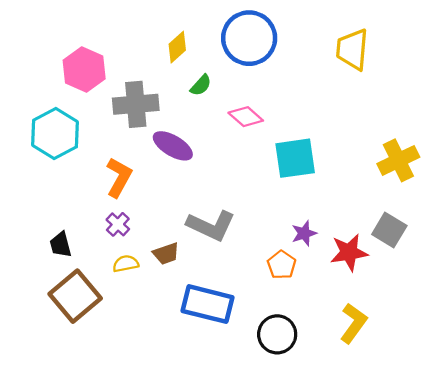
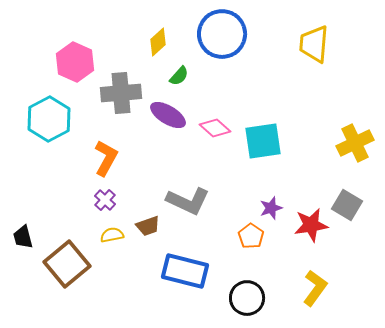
pink diamond: (246, 117) -> (215, 128), moved
purple ellipse: (173, 146) -> (168, 115), moved
black trapezoid: (61, 245) -> (23, 237), moved

